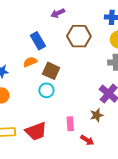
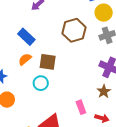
brown hexagon: (79, 36) -> (74, 30), moved
cyan circle: (46, 90) -> (41, 83), moved

